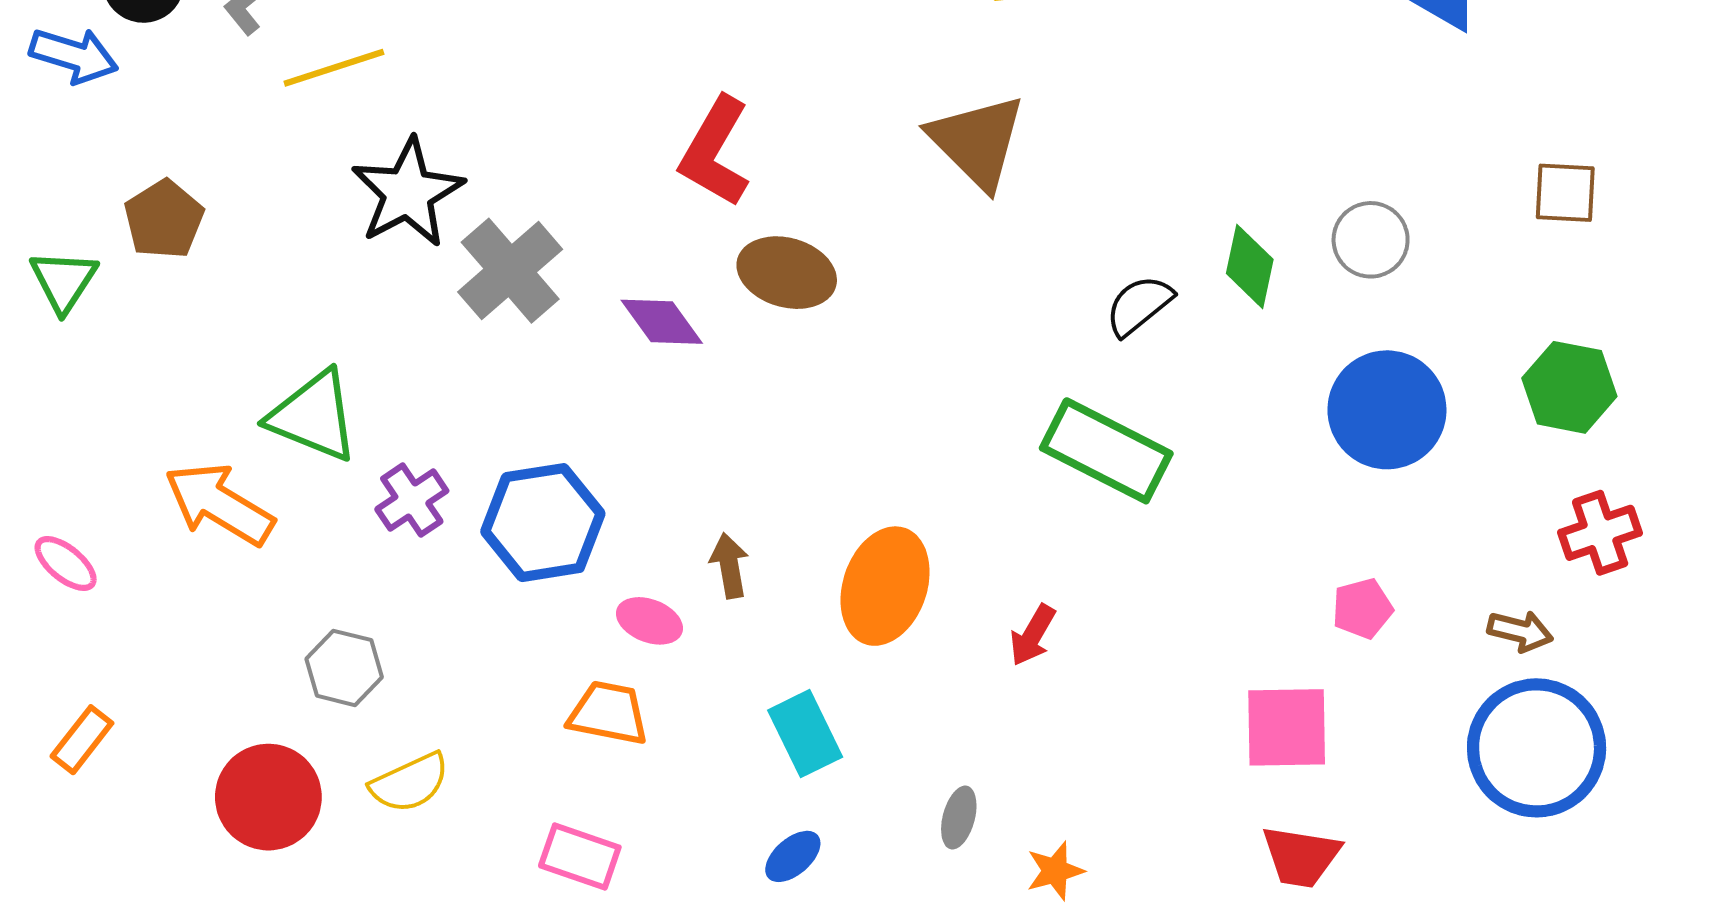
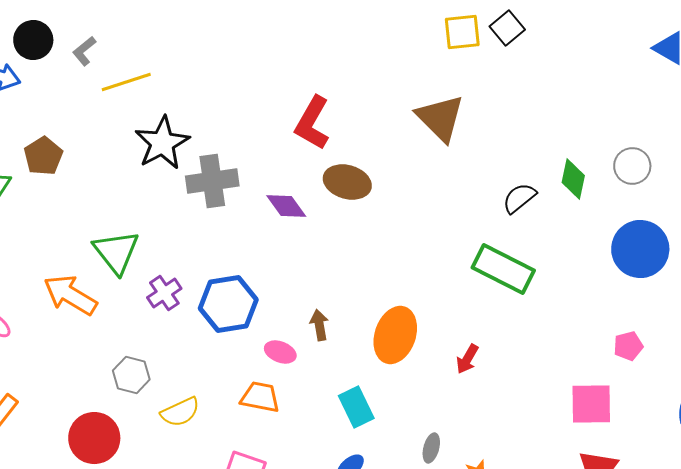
gray cross: (510, 271) -> (212, 181), turned 33
green triangle: (313, 416) -> (116, 252), turned 30
yellow semicircle: (410, 783) -> (180, 412), moved

